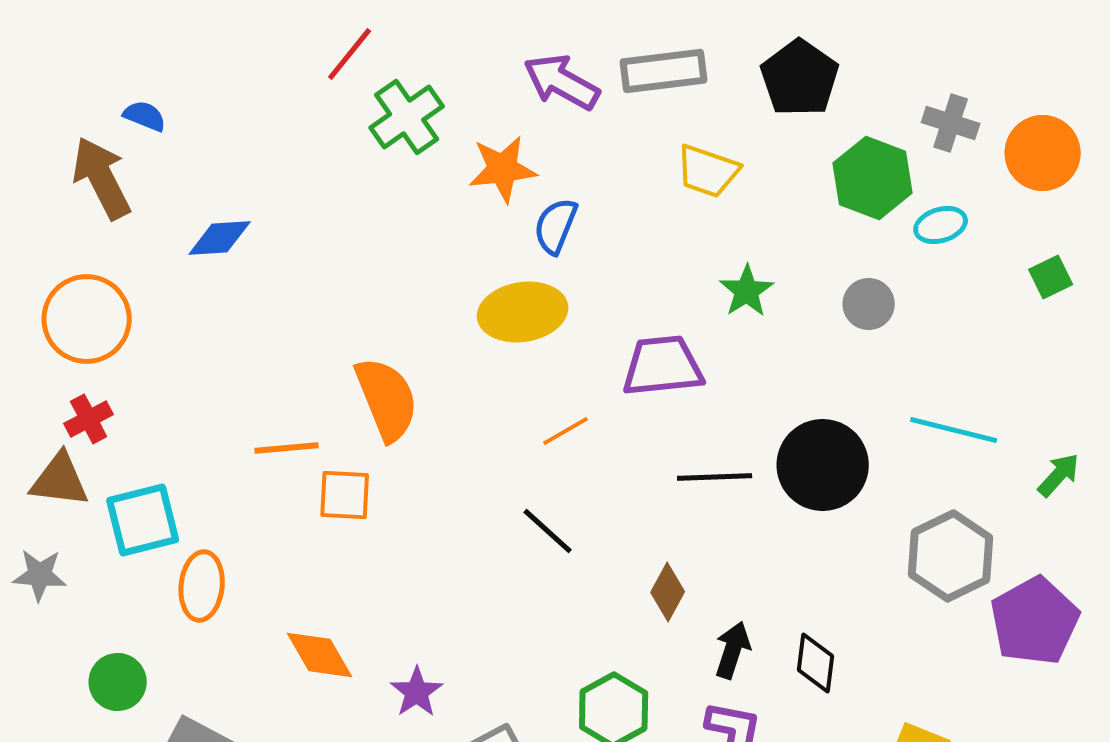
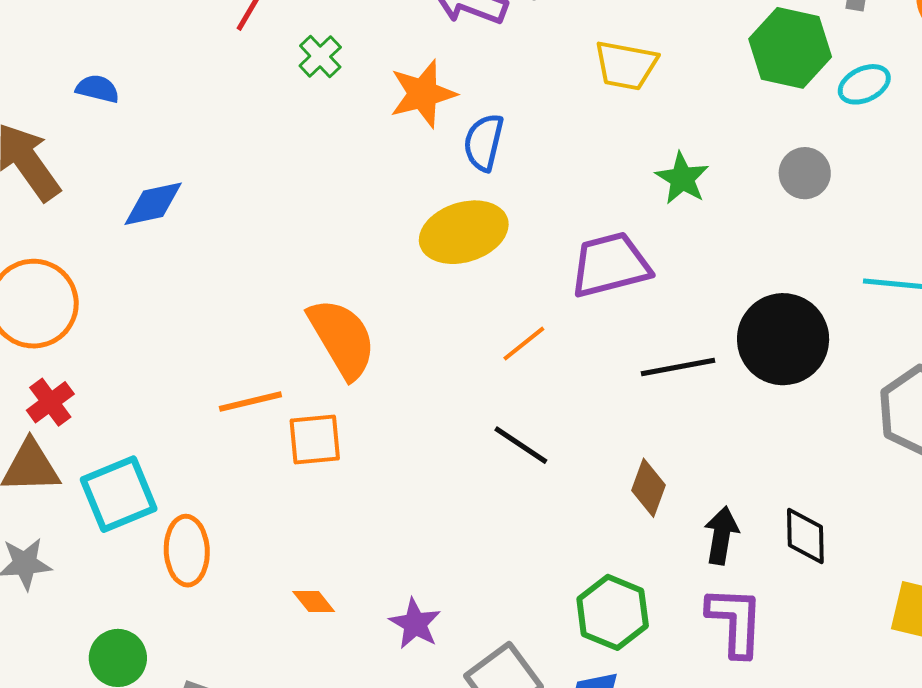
blue semicircle: (145, 116) -> (97, 89), moved
green cross: (407, 117) -> (320, 56), size x0.6
orange diamond: (320, 655) -> (314, 601), size x0.6

